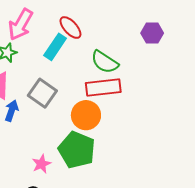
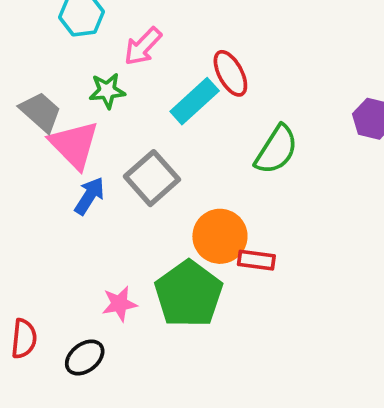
pink arrow: (21, 24) -> (143, 46), size x0.7
green semicircle: (105, 62) -> (276, 150), turned -104
red rectangle: (103, 87) -> (256, 260), moved, size x0.6

